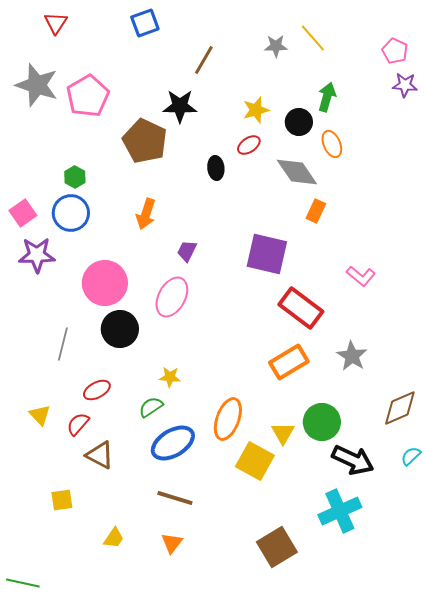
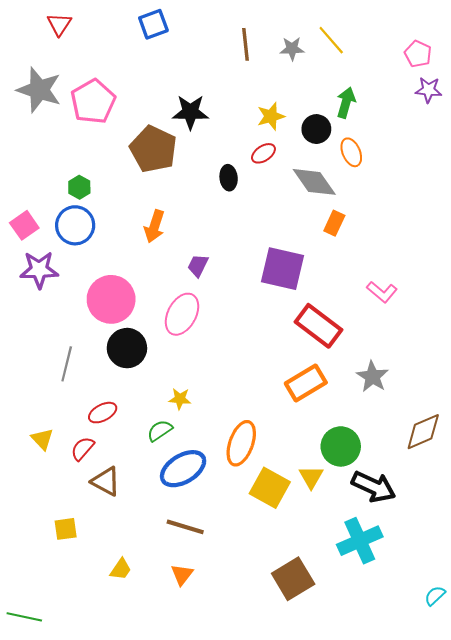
brown line: (204, 60) -> (245, 44), moved, turned -36
yellow triangle: (283, 433) -> (311, 477), moved
cyan semicircle: (411, 456) -> (435, 596), moved

